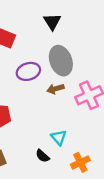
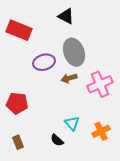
black triangle: (52, 22) -> (66, 16), turned -30
orange cross: (80, 162) -> (101, 131), moved

